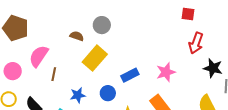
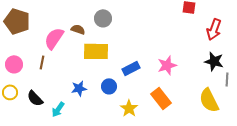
red arrow: (196, 43) -> (214, 29), moved
pink semicircle: (39, 56) -> (54, 38), moved
yellow rectangle: (95, 58) -> (96, 51), turned 50
brown line: (54, 74) -> (42, 62), moved

